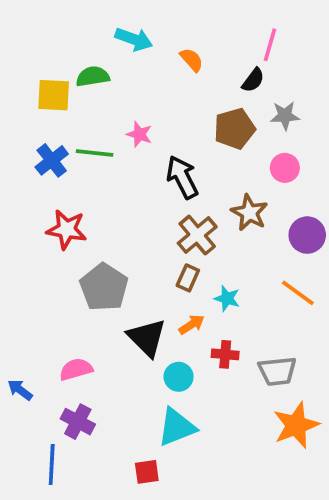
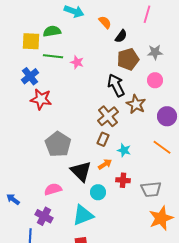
black semicircle: (253, 80) -> (121, 36), moved
green line: (95, 153) -> (53, 56), moved
black arrow: (182, 177) -> (116, 85), moved
red star: (67, 229) -> (41, 99), moved
pink semicircle: (76, 369) -> (53, 189), moved
cyan triangle: (177, 427) -> (83, 215), moved

